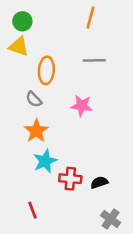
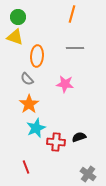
black semicircle: (99, 182) -> (79, 137), moved

